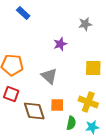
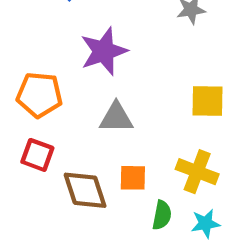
purple star: (60, 44) -> (104, 51), moved, size x1.6
gray triangle: (49, 76) -> (116, 118), turned -42

